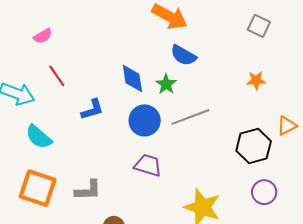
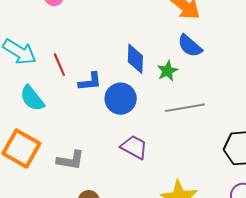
red line: (57, 76) -> (59, 65), moved
blue circle: (145, 120) -> (121, 99), moved

